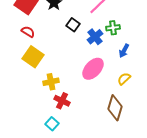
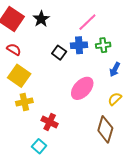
black square: (73, 25) -> (59, 53), moved
blue cross: (95, 37) -> (79, 45), moved, turned 35
yellow cross: (51, 82) -> (24, 102), moved

